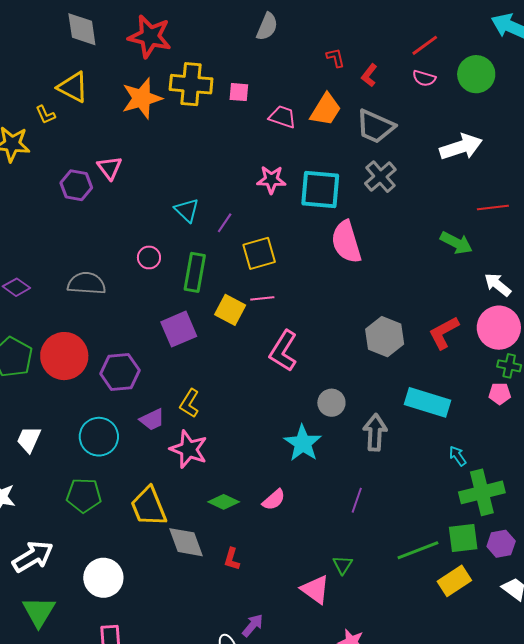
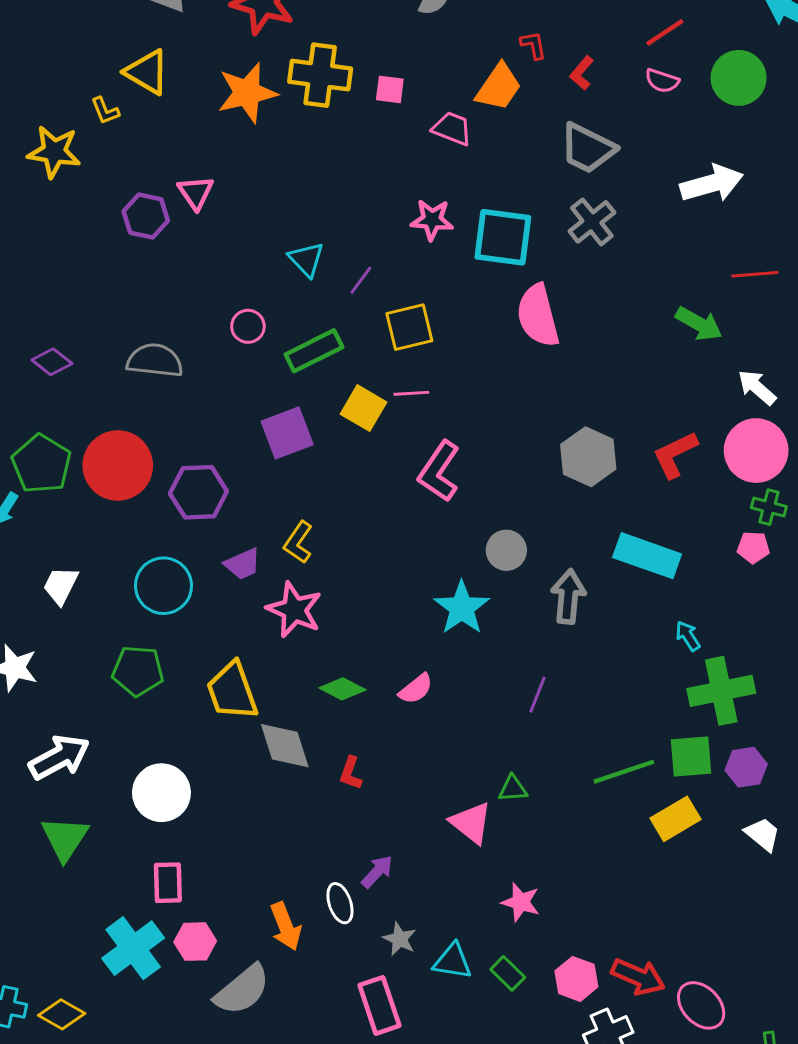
orange trapezoid: (326, 110) -> (499, 87), moved
green rectangle: (195, 272) -> (314, 351), turned 51
green triangle: (343, 565) -> (513, 789), turned 50

